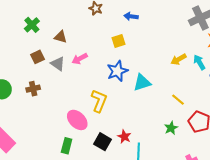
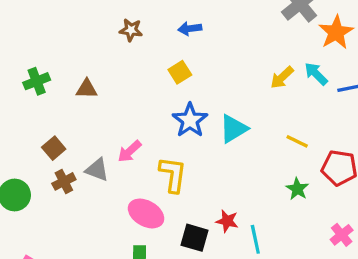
green cross: (32, 25) -> (37, 81), turned 35
brown square: (38, 57) -> (54, 148), moved
pink arrow: (80, 59) -> (129, 151), moved
gray triangle: (58, 64) -> (97, 170), moved

